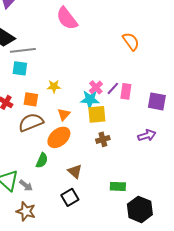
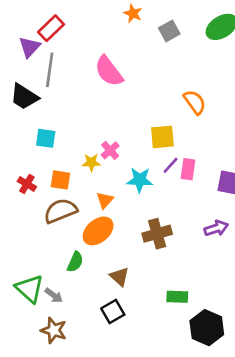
gray line: (23, 50) -> (50, 70), moved, turned -75
pink cross: (96, 87) -> (110, 150), moved
yellow square: (97, 114) -> (162, 137), moved
brown cross: (103, 139) -> (157, 234), size x1.5

